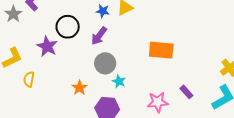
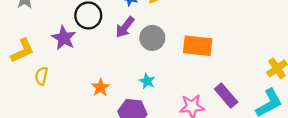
gray circle: (105, 63) -> (152, 38), moved
purple rectangle: (186, 92) -> (226, 96), size x1.5

